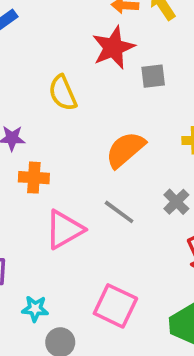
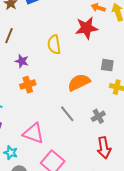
gray square: (153, 76) -> (107, 65), moved
orange cross: (34, 178) -> (28, 85), turned -35
pink triangle: (64, 230) -> (33, 133), moved, turned 35

